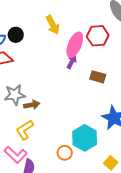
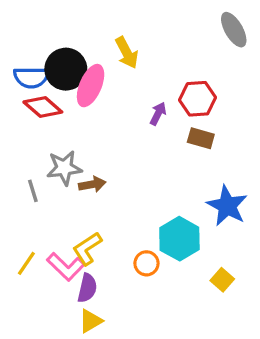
black circle: (16, 35) -> (66, 69), size x1.6
red hexagon: (98, 36) -> (198, 99), moved
pink ellipse: (75, 45) -> (91, 86), moved
yellow L-shape: (25, 130) -> (87, 249), moved

